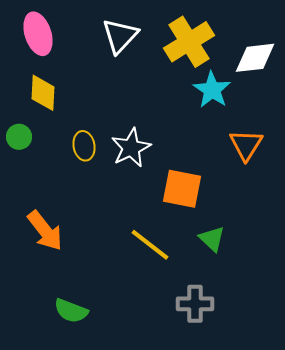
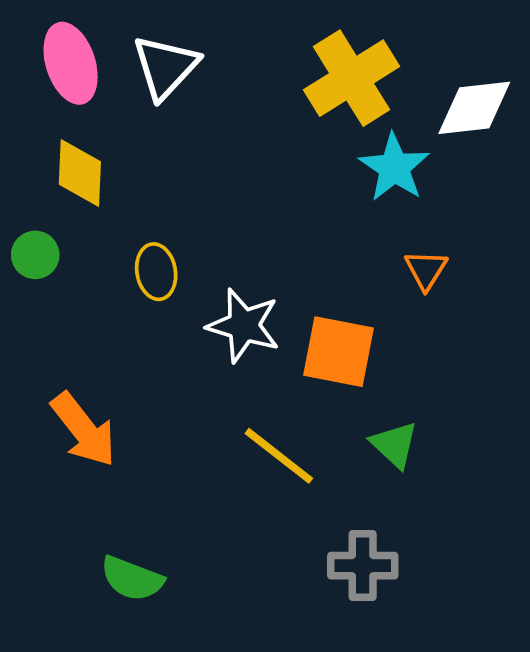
white triangle: (120, 36) -> (165, 67), moved
orange triangle: (246, 145) -> (426, 270), moved, size x0.7
white star: (131, 148) -> (244, 326), moved, turned -30

